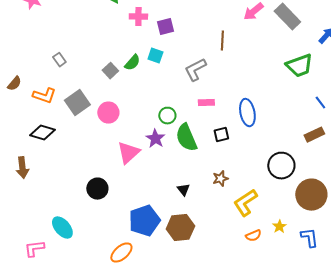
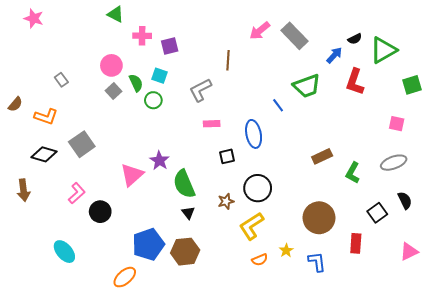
green semicircle: (132, 63) -> (136, 83), turned -66
gray square: (77, 103) -> (82, 144), moved
blue line: (320, 103) -> (278, 105), moved
pink circle: (108, 113) -> (111, 65), moved
green circle: (167, 116) -> (153, 100), moved
green semicircle: (186, 138) -> (184, 184), moved
black circle: (281, 166) -> (258, 188), moved
pink L-shape: (34, 249) -> (77, 193), moved, turned 145

